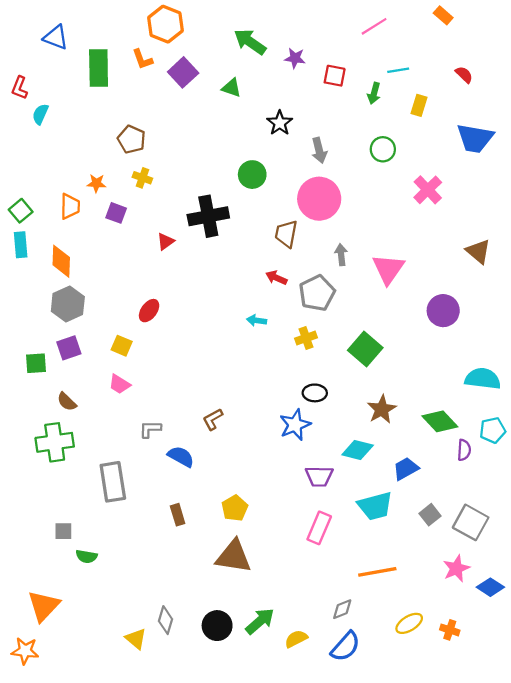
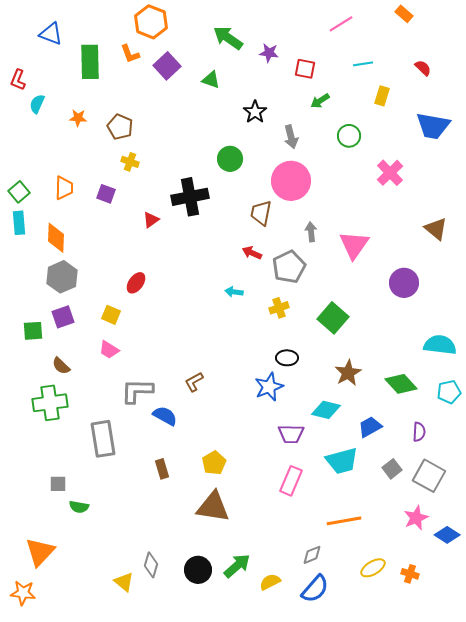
green arrow: (374, 93) -> (320, 101), moved, turned 42
orange star: (96, 183) -> (78, 118), moved
gray L-shape: (150, 429) -> (137, 391), size x1.6
purple semicircle: (464, 450) -> (419, 432), moved

